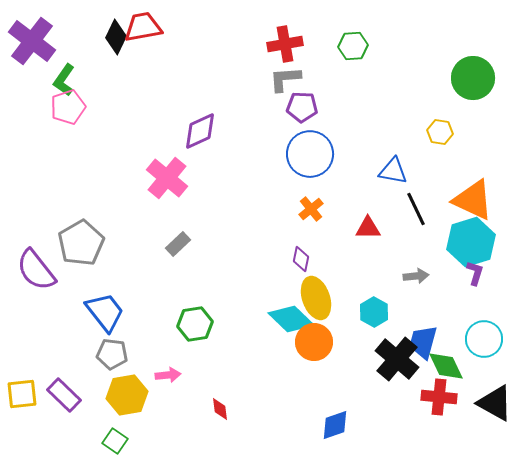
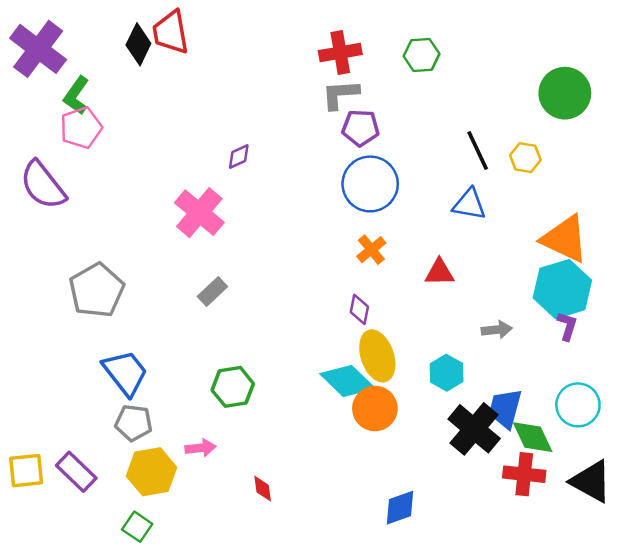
red trapezoid: (143, 27) -> (171, 32), turned -90
purple diamond: (200, 131) -> (239, 156), size x0.6
black line: (416, 209) -> (478, 150), moved
purple semicircle: (36, 270) -> (43, 185), moved

